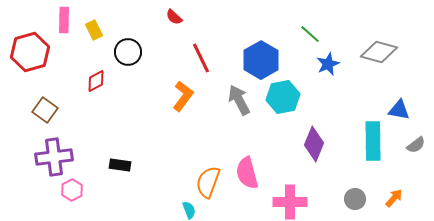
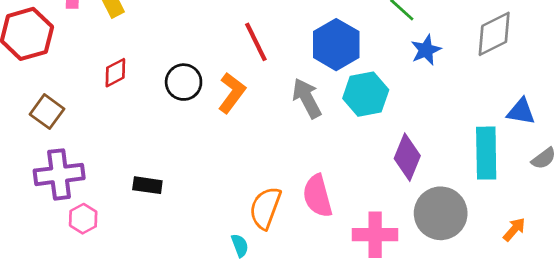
black circle: (128, 52) -> (184, 82), moved
gray diamond: (379, 52) -> (494, 34), turned -42
gray circle: (355, 199) -> (441, 213), moved, size x1.8

